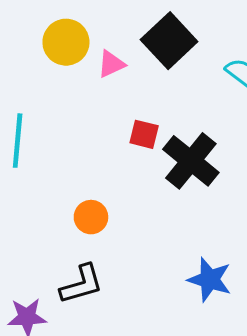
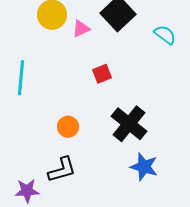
red square: (144, 134) -> (102, 74), turned -36
black cross: (191, 161) -> (129, 124), moved

